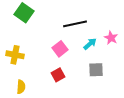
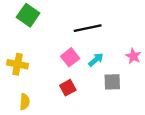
pink star: (111, 38) -> (133, 56), moved
cyan arrow: (90, 44) -> (96, 60), moved

